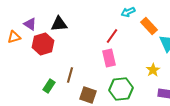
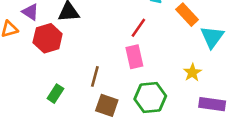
brown line: (70, 75) -> (95, 76), moved

